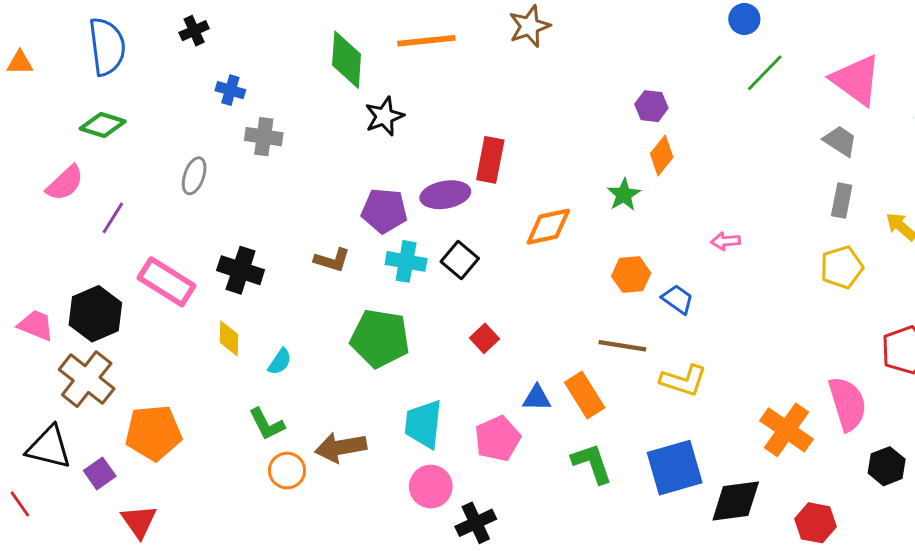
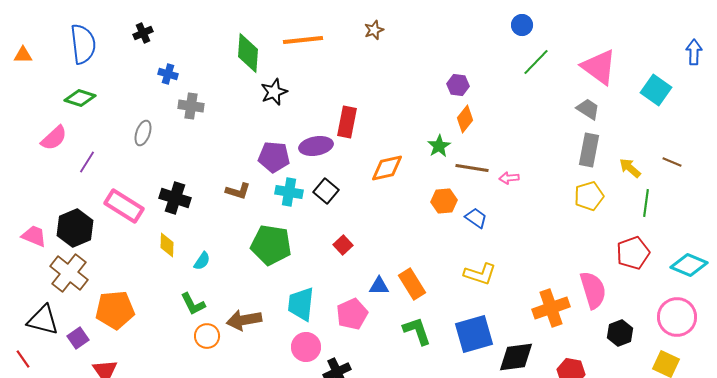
brown star: (529, 26) -> (374, 30), size x0.7
gray rectangle: (842, 200) -> (589, 150), size x1.4
brown line: (622, 346) -> (472, 168), moved
orange cross: (786, 430) -> (551, 308), turned 36

